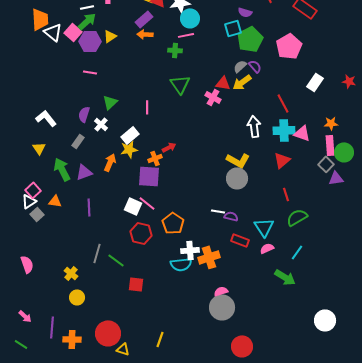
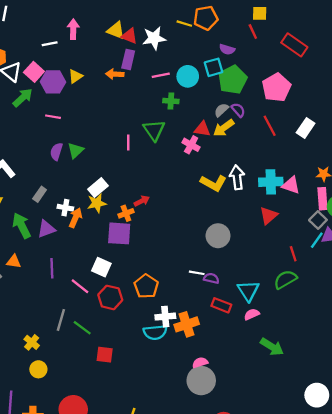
cyan circle: (190, 18) -> (188, 76), moved
purple rectangle: (144, 19) -> (128, 59), moved, turned -36
green arrow: (87, 21) -> (23, 98), moved
green cross: (175, 50) -> (171, 101), moved
red line: (283, 103) -> (270, 126), moved
pink line: (147, 107) -> (128, 143), moved
purple semicircle: (84, 114) -> (56, 152), moved
white cross: (101, 124) -> (65, 208), moved, turned -32
yellow L-shape: (238, 160) -> (214, 183), moved
red line: (286, 194) -> (293, 254), moved
pink line: (147, 203) -> (80, 286), moved
cyan line: (297, 252) -> (317, 240), moved

